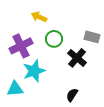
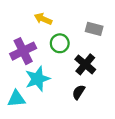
gray rectangle: (92, 37) -> (94, 29), moved
black semicircle: (72, 95) -> (79, 92), moved

